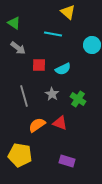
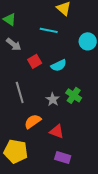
red square: (39, 65) -> (35, 61), turned -32
gray star: (52, 94) -> (53, 99), moved
red triangle: (60, 123) -> (57, 131), moved

